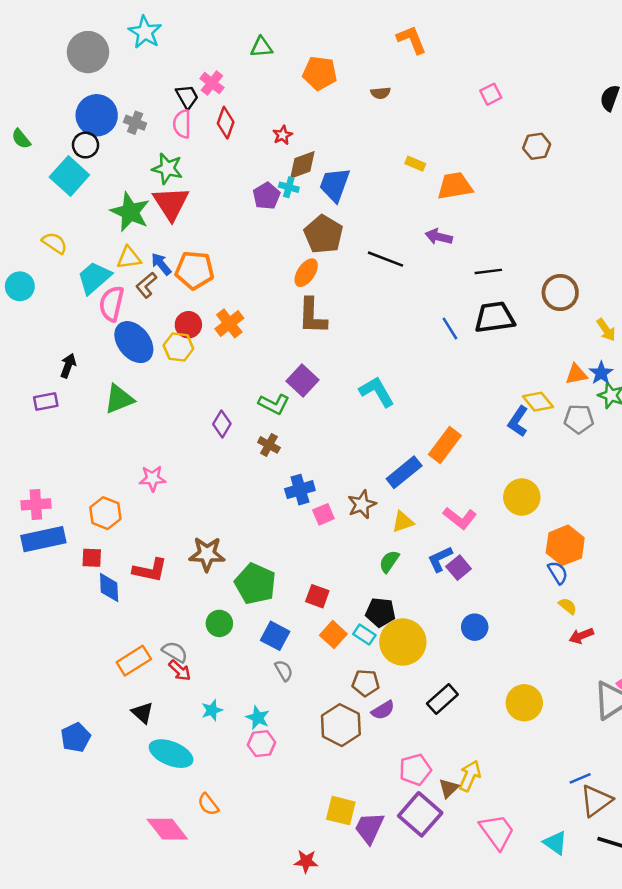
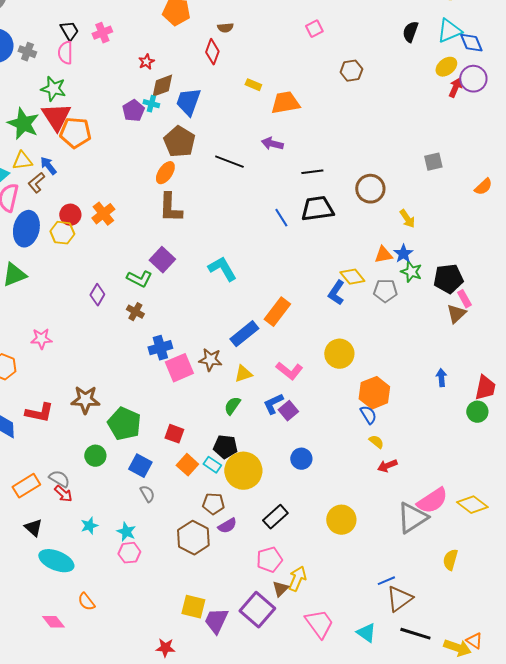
pink cross: (212, 83) -> (102, 33), moved, turned 30
red diamond: (226, 123) -> (212, 52), moved
orange pentagon: (195, 270) -> (75, 133), moved
blue ellipse: (134, 342) -> (26, 229), turned 52
brown star: (362, 504) -> (210, 360), turned 30
pink square: (323, 514) -> (179, 368), size x1.6
pink pentagon: (415, 770) -> (269, 560), moved
pink diamond: (167, 829) -> (53, 622), size x0.7

